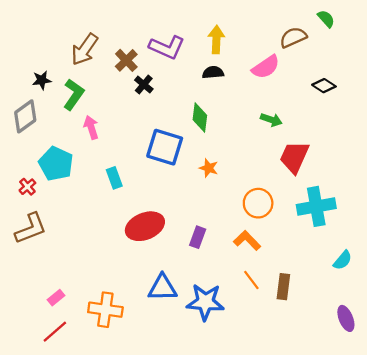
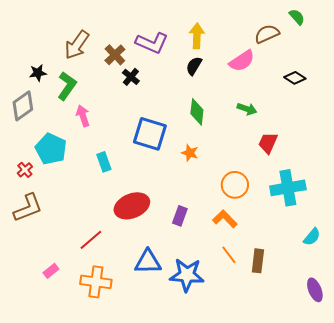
black semicircle: (213, 72) -> (194, 66), turned -54
green diamond: (200, 117) -> (197, 112), moved
red trapezoid: (294, 157) -> (268, 143), size x0.7
red line: (55, 332) -> (91, 240), moved

